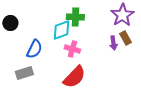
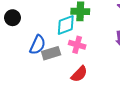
gray rectangle: (24, 73) -> (51, 53), moved
red semicircle: (74, 77) -> (79, 74), size x0.7

